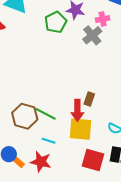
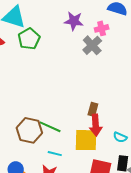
green pentagon: (56, 22) -> (29, 39), moved
red arrow: (77, 110) -> (96, 125), moved

